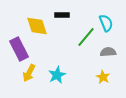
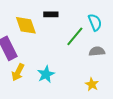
yellow star: (103, 77) -> (92, 84), moved

